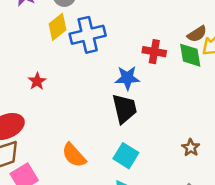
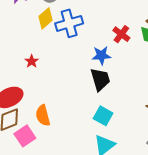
red cross: (154, 52) -> (121, 34), turned 30
orange semicircle: (74, 155) -> (43, 115), moved, turned 30

